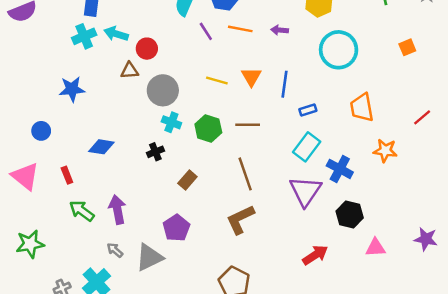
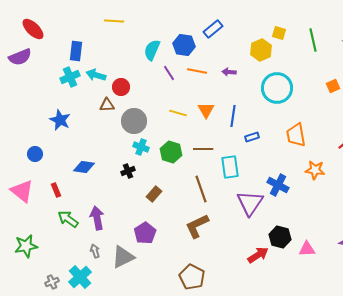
blue star: (72, 89) -> (60, 120), turned 30
cyan rectangle: (307, 147) -> (230, 167), moved, turned -45
black hexagon: (350, 214) -> (280, 237), moved
gray arrow: (115, 250) -> (95, 251), turned 32

